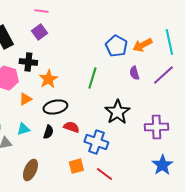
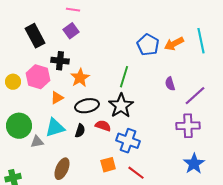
purple semicircle: (134, 73) -> (170, 84), moved
purple line: (163, 75) -> (195, 96), moved
black star: (117, 112) -> (121, 106), moved
cyan triangle: (23, 129) -> (55, 128), size x1.5

